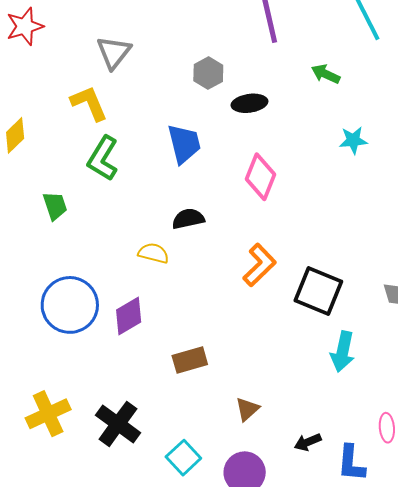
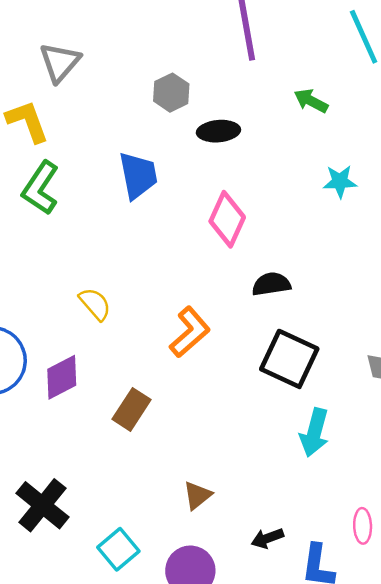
black semicircle: (188, 219) -> (271, 284), moved
yellow semicircle: (153, 253) -> (95, 304), turned 32
orange L-shape: (260, 265) -> (190, 332), moved
brown rectangle: (190, 360) -> (131, 409), moved, turned -44

